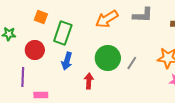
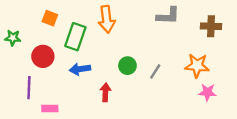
orange arrow: (107, 19) -> (107, 19), moved, turned -65
green circle: (108, 58) -> (127, 66), size x0.6
blue arrow: (67, 61) -> (80, 69), turned 66

